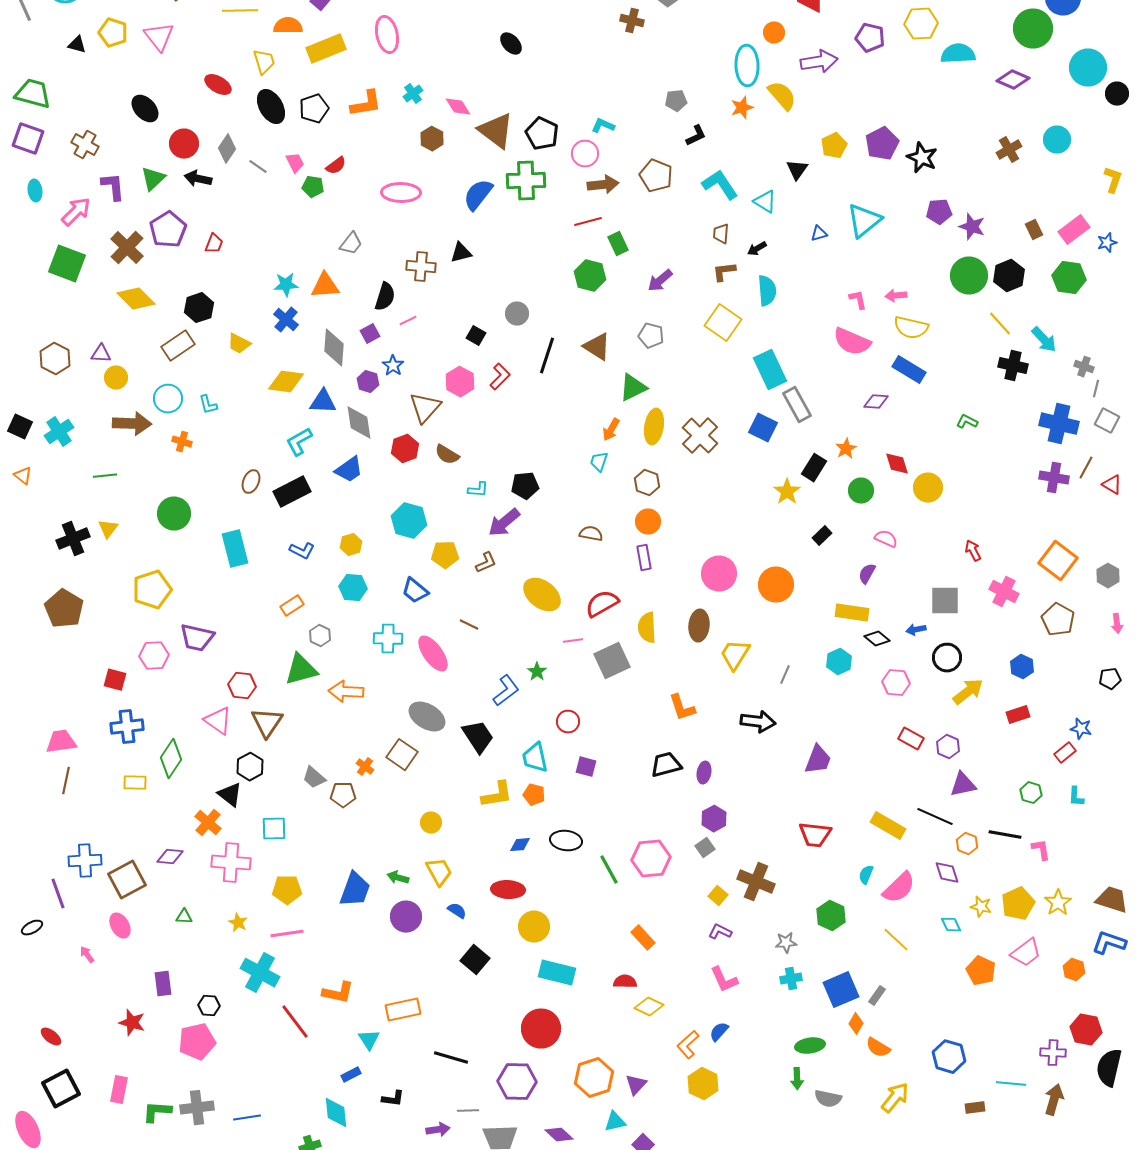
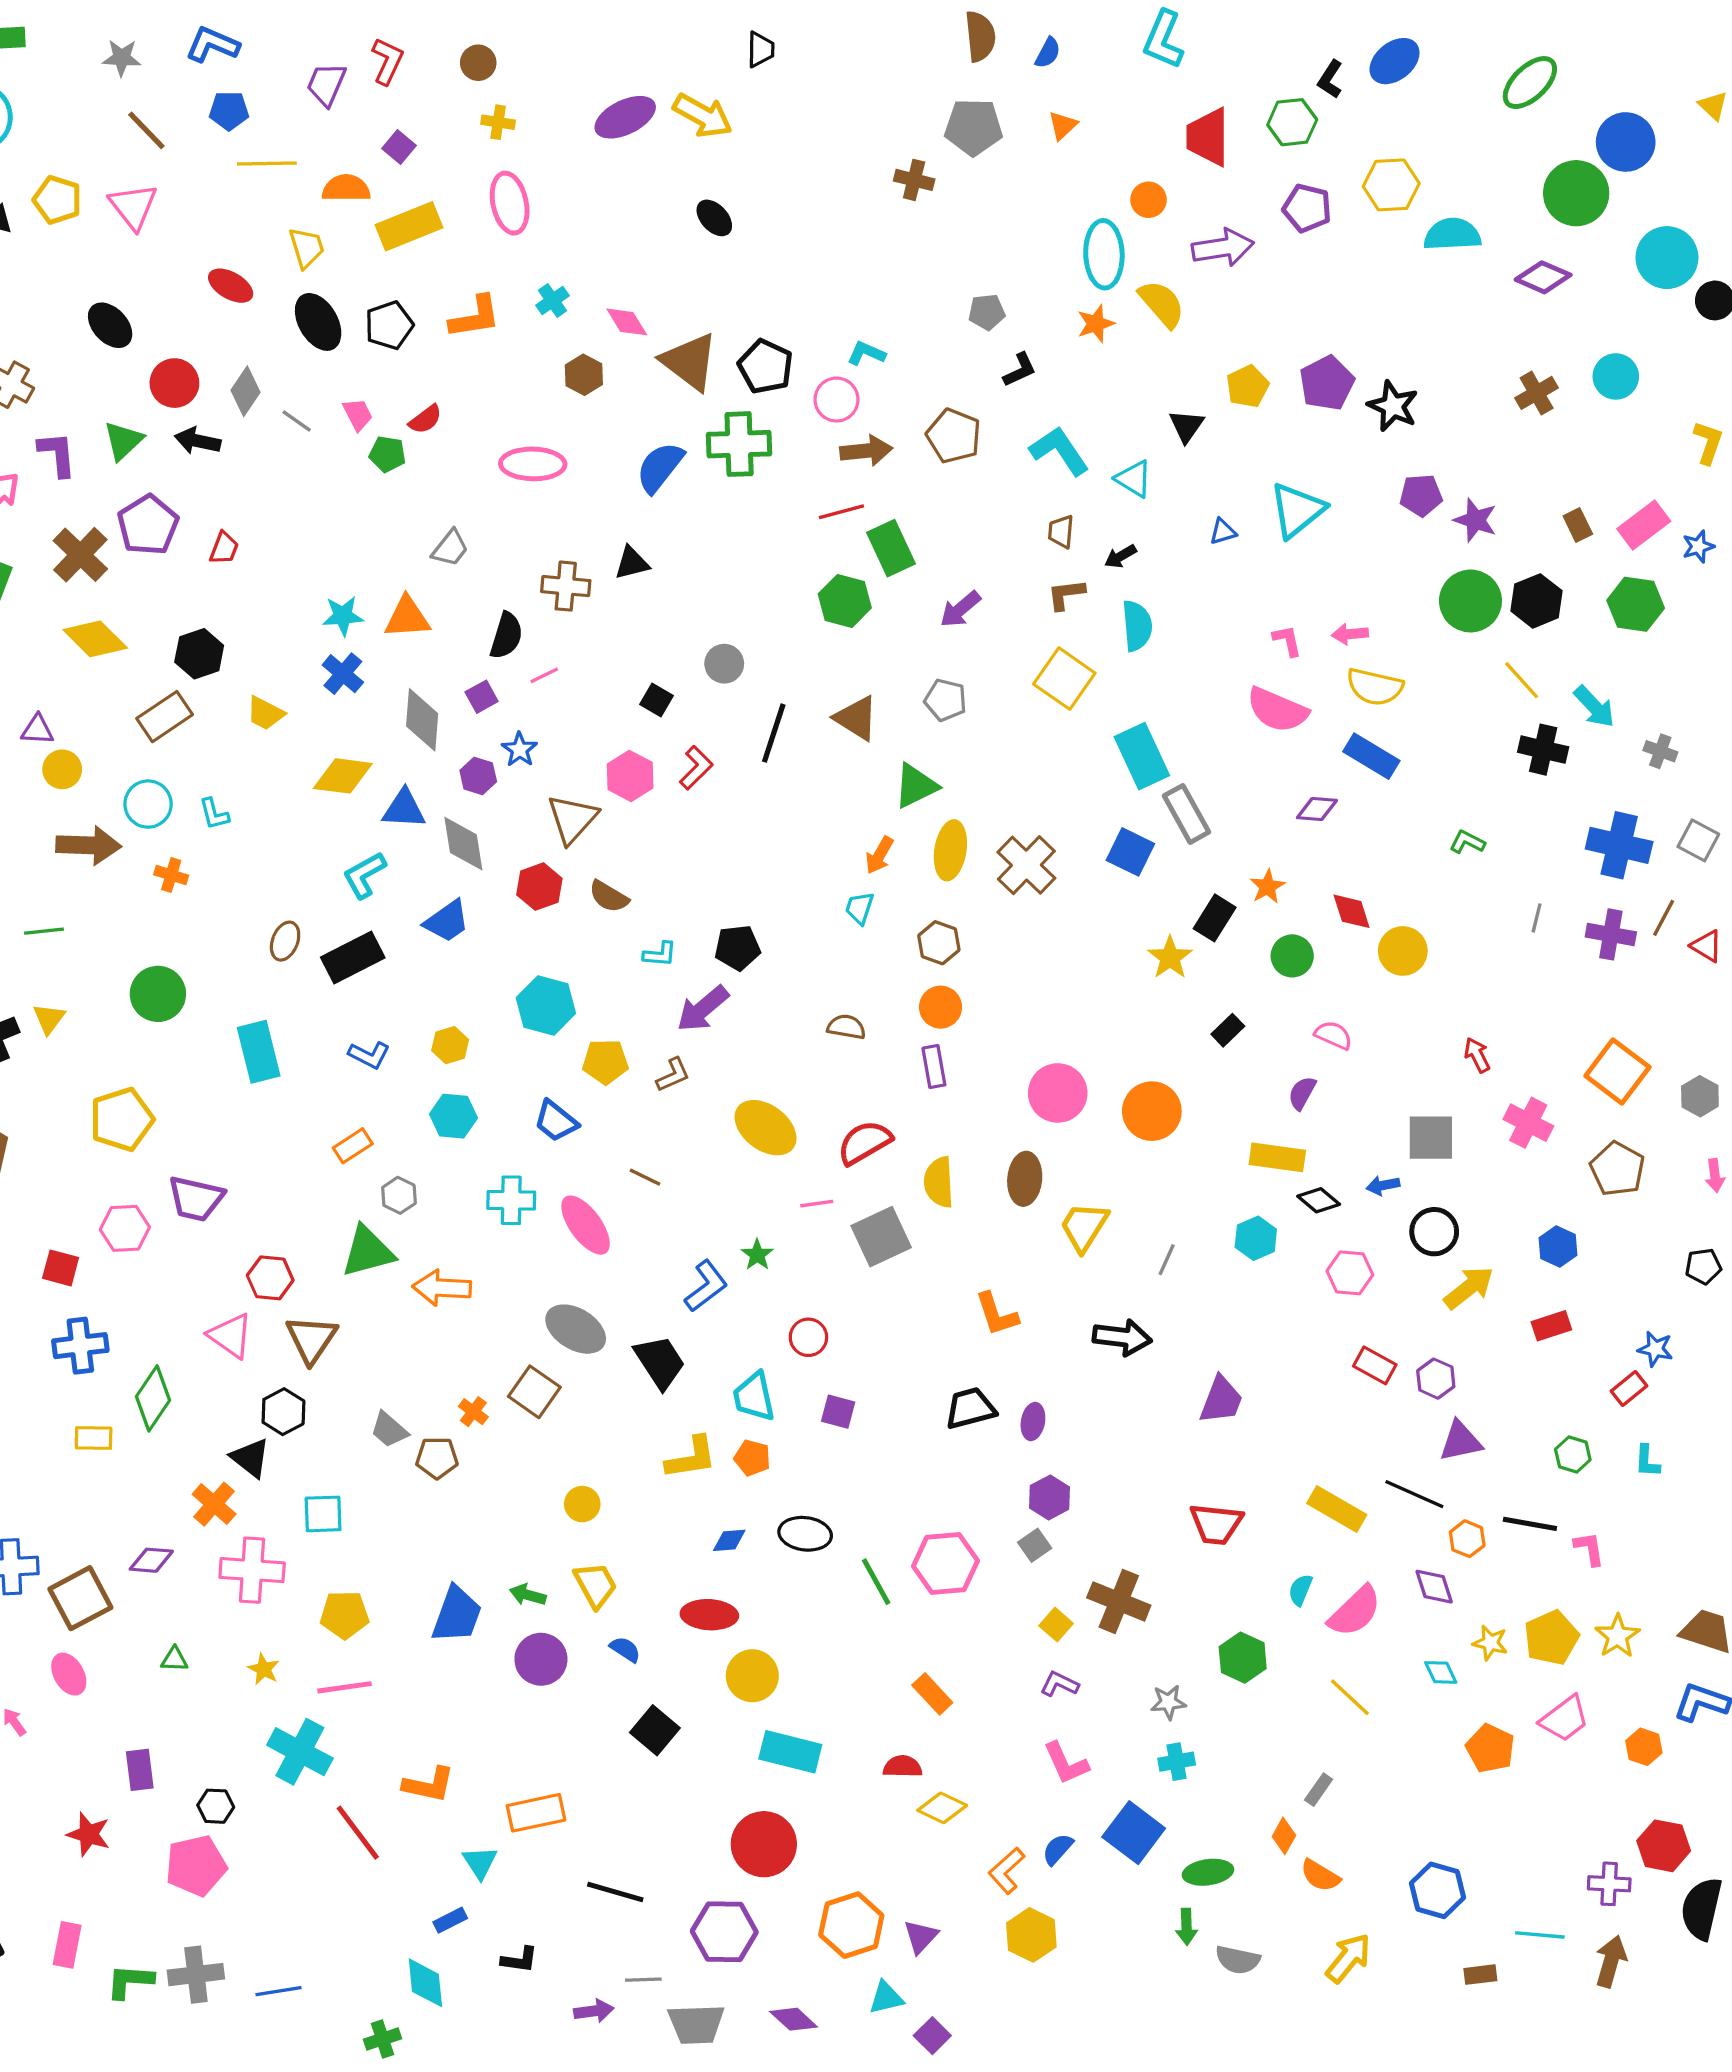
green rectangle: (618, 244) -> (891, 548), size x1.4
gray line: (1096, 389) -> (1537, 918), moved
blue square: (841, 990) -> (1134, 1833), moved, turned -30

